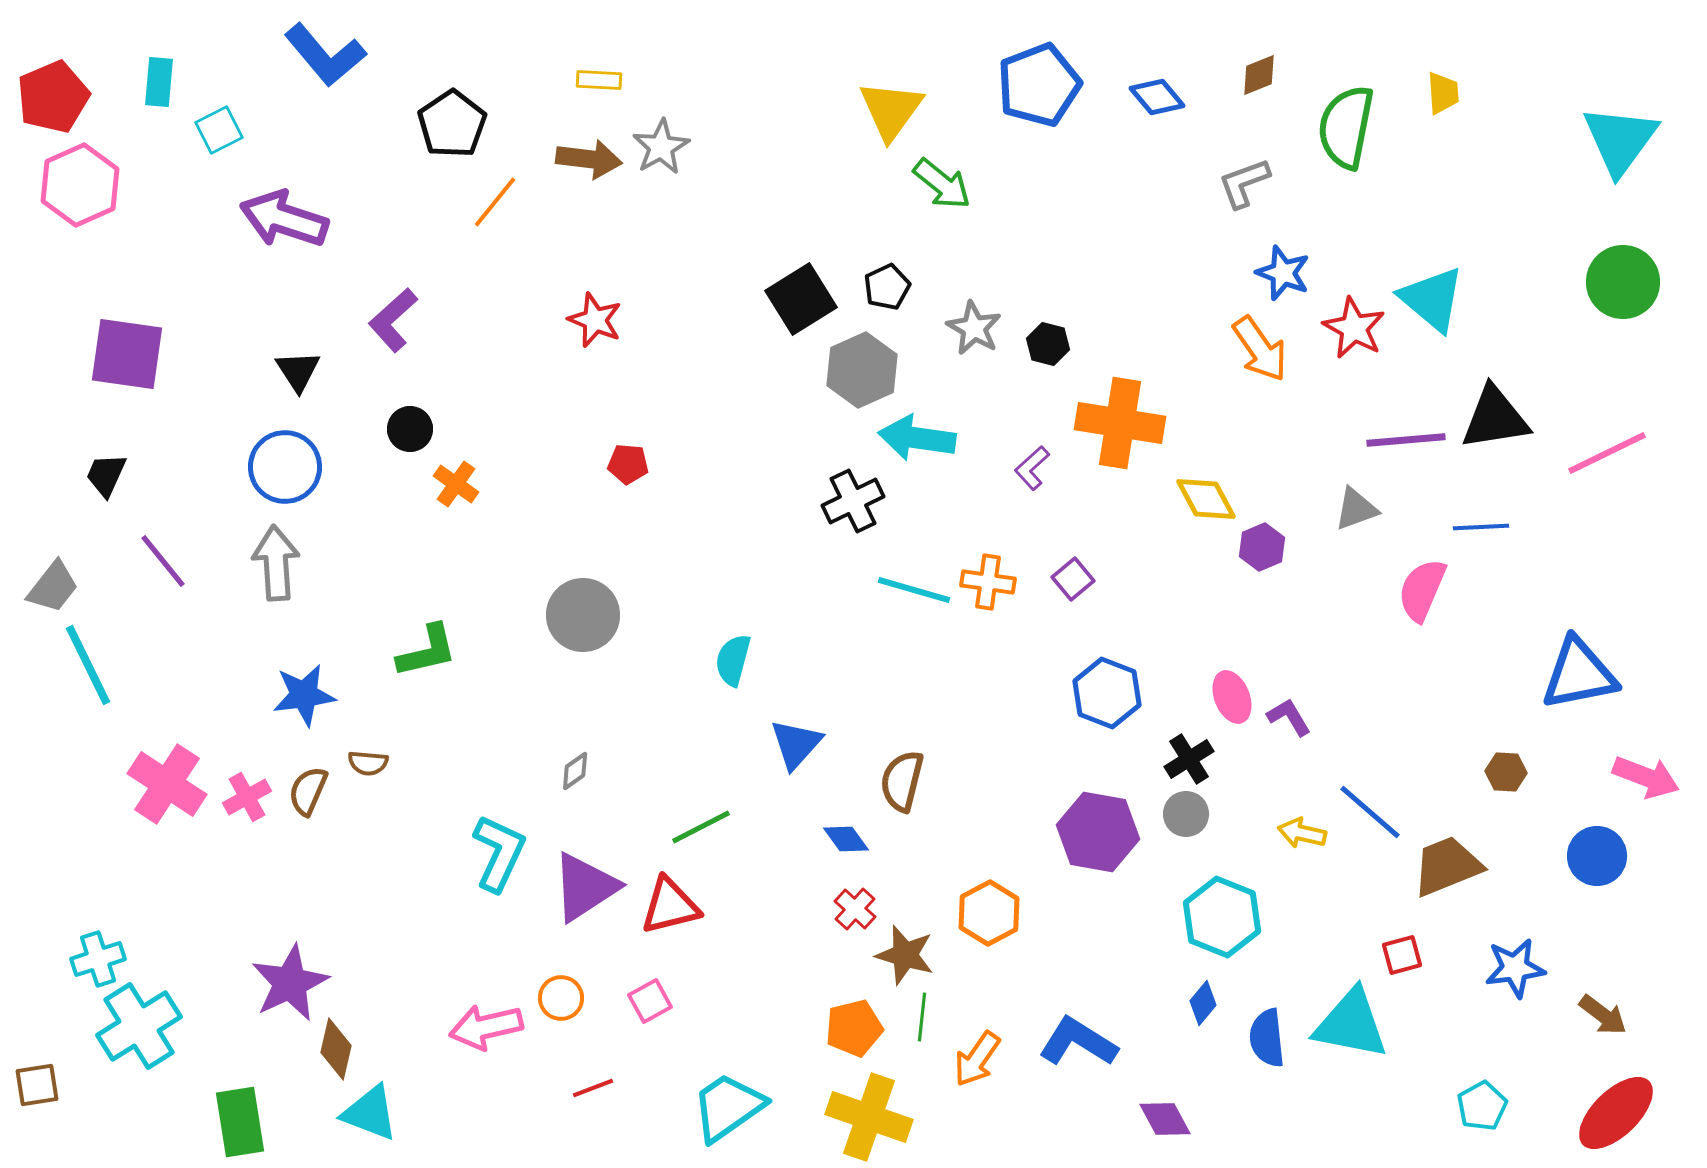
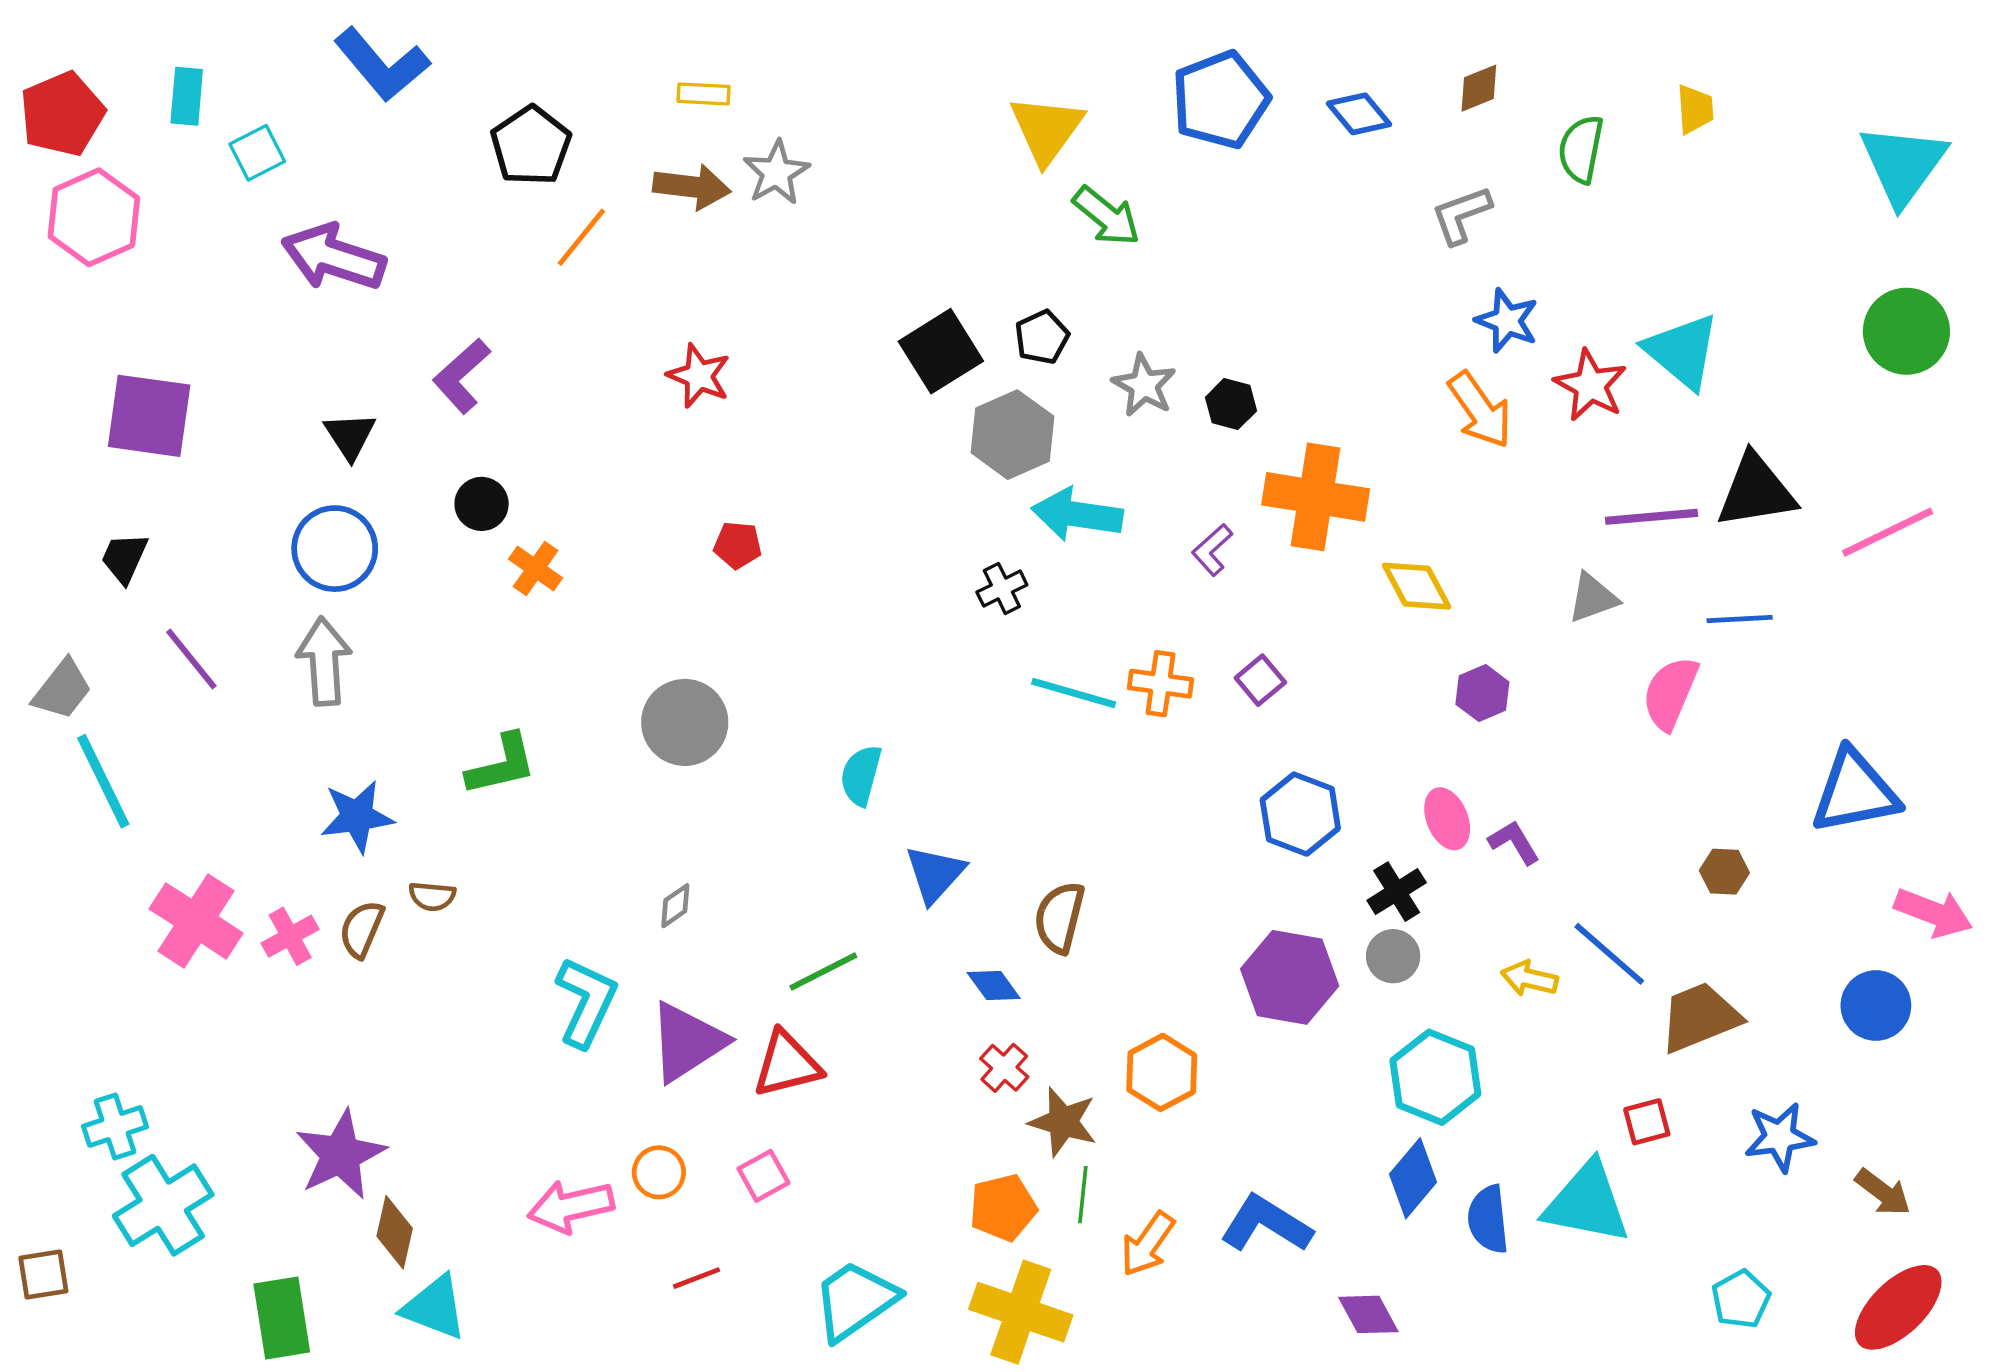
green semicircle: (1346, 127) -> (1581, 149), size x0.7
black cross: (853, 501) -> (1002, 588), size x0.7
purple hexagon: (1262, 547) -> (1482, 693), moved
brown hexagon: (1506, 772) -> (1724, 872), moved
blue diamond: (1203, 1003) -> (1413, 1178), size x1.5

